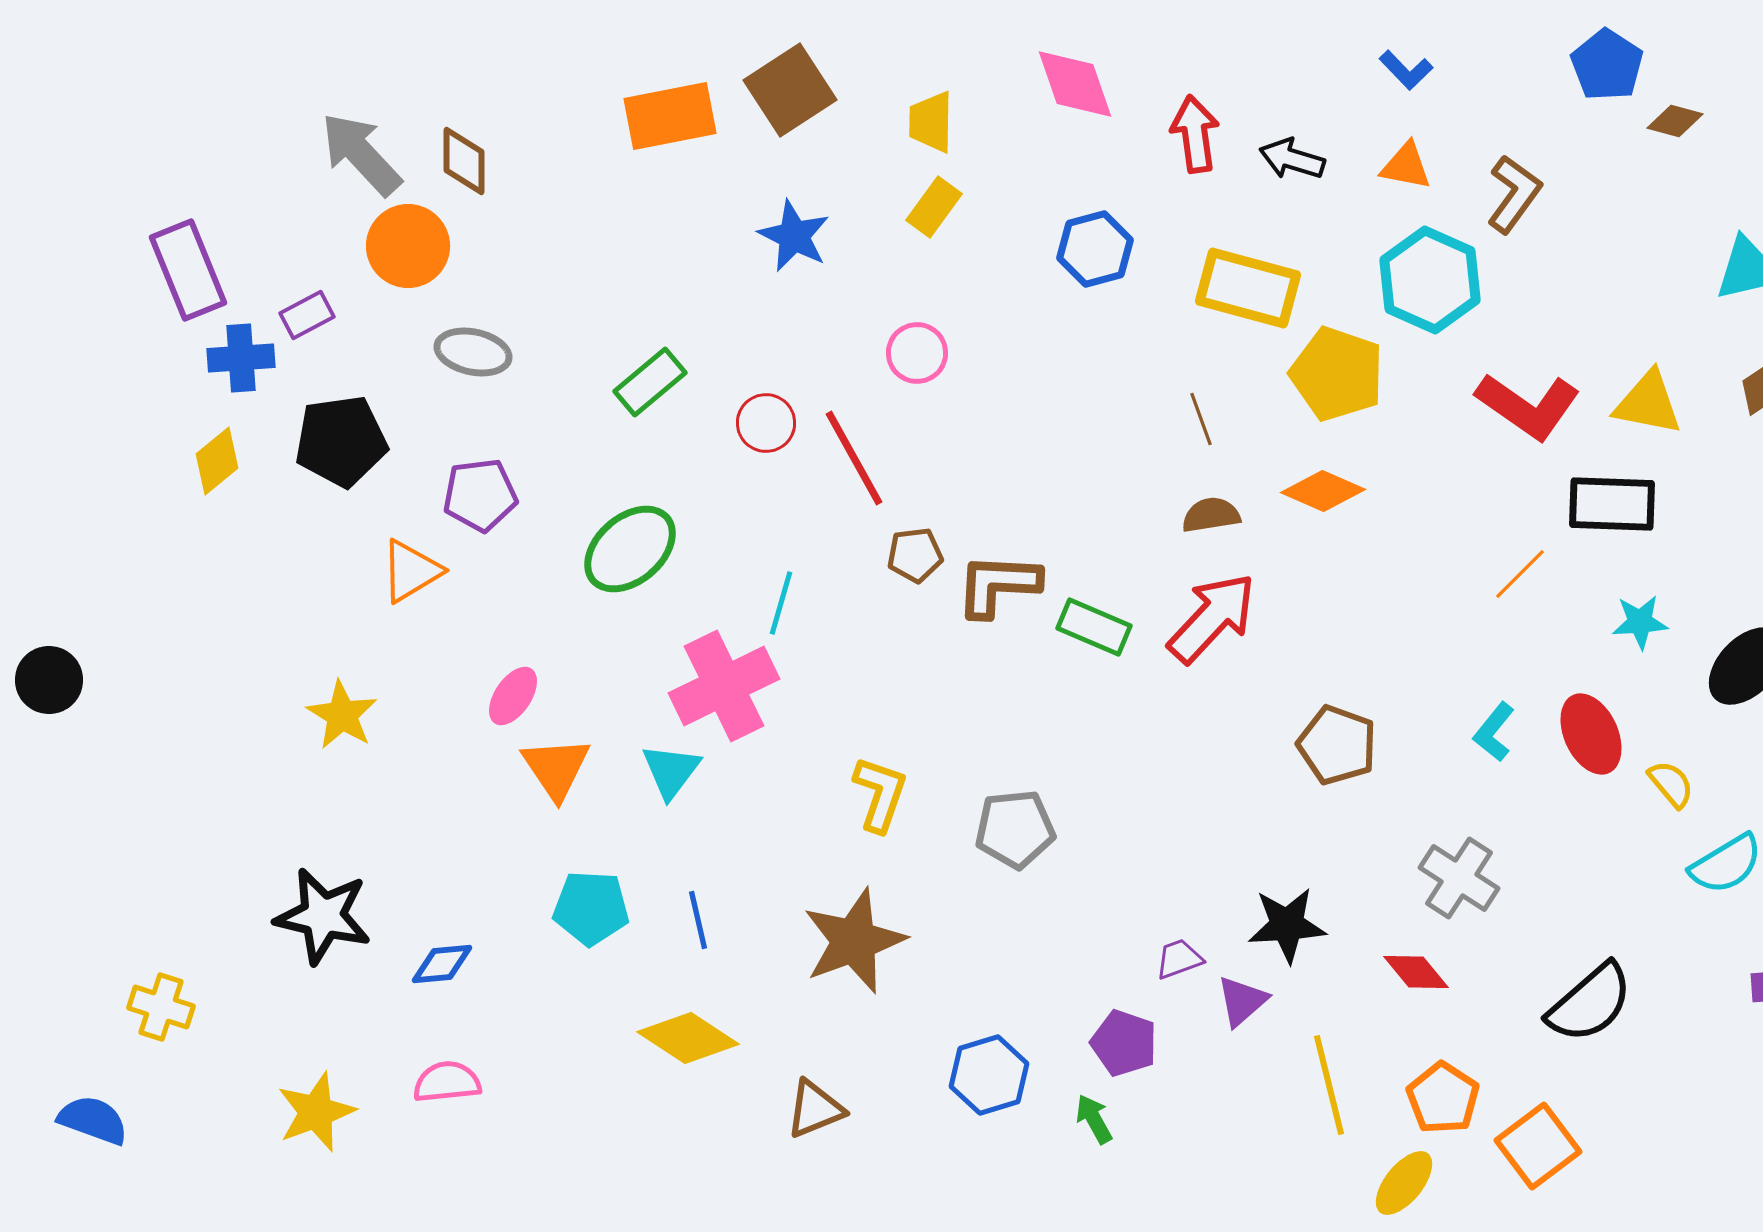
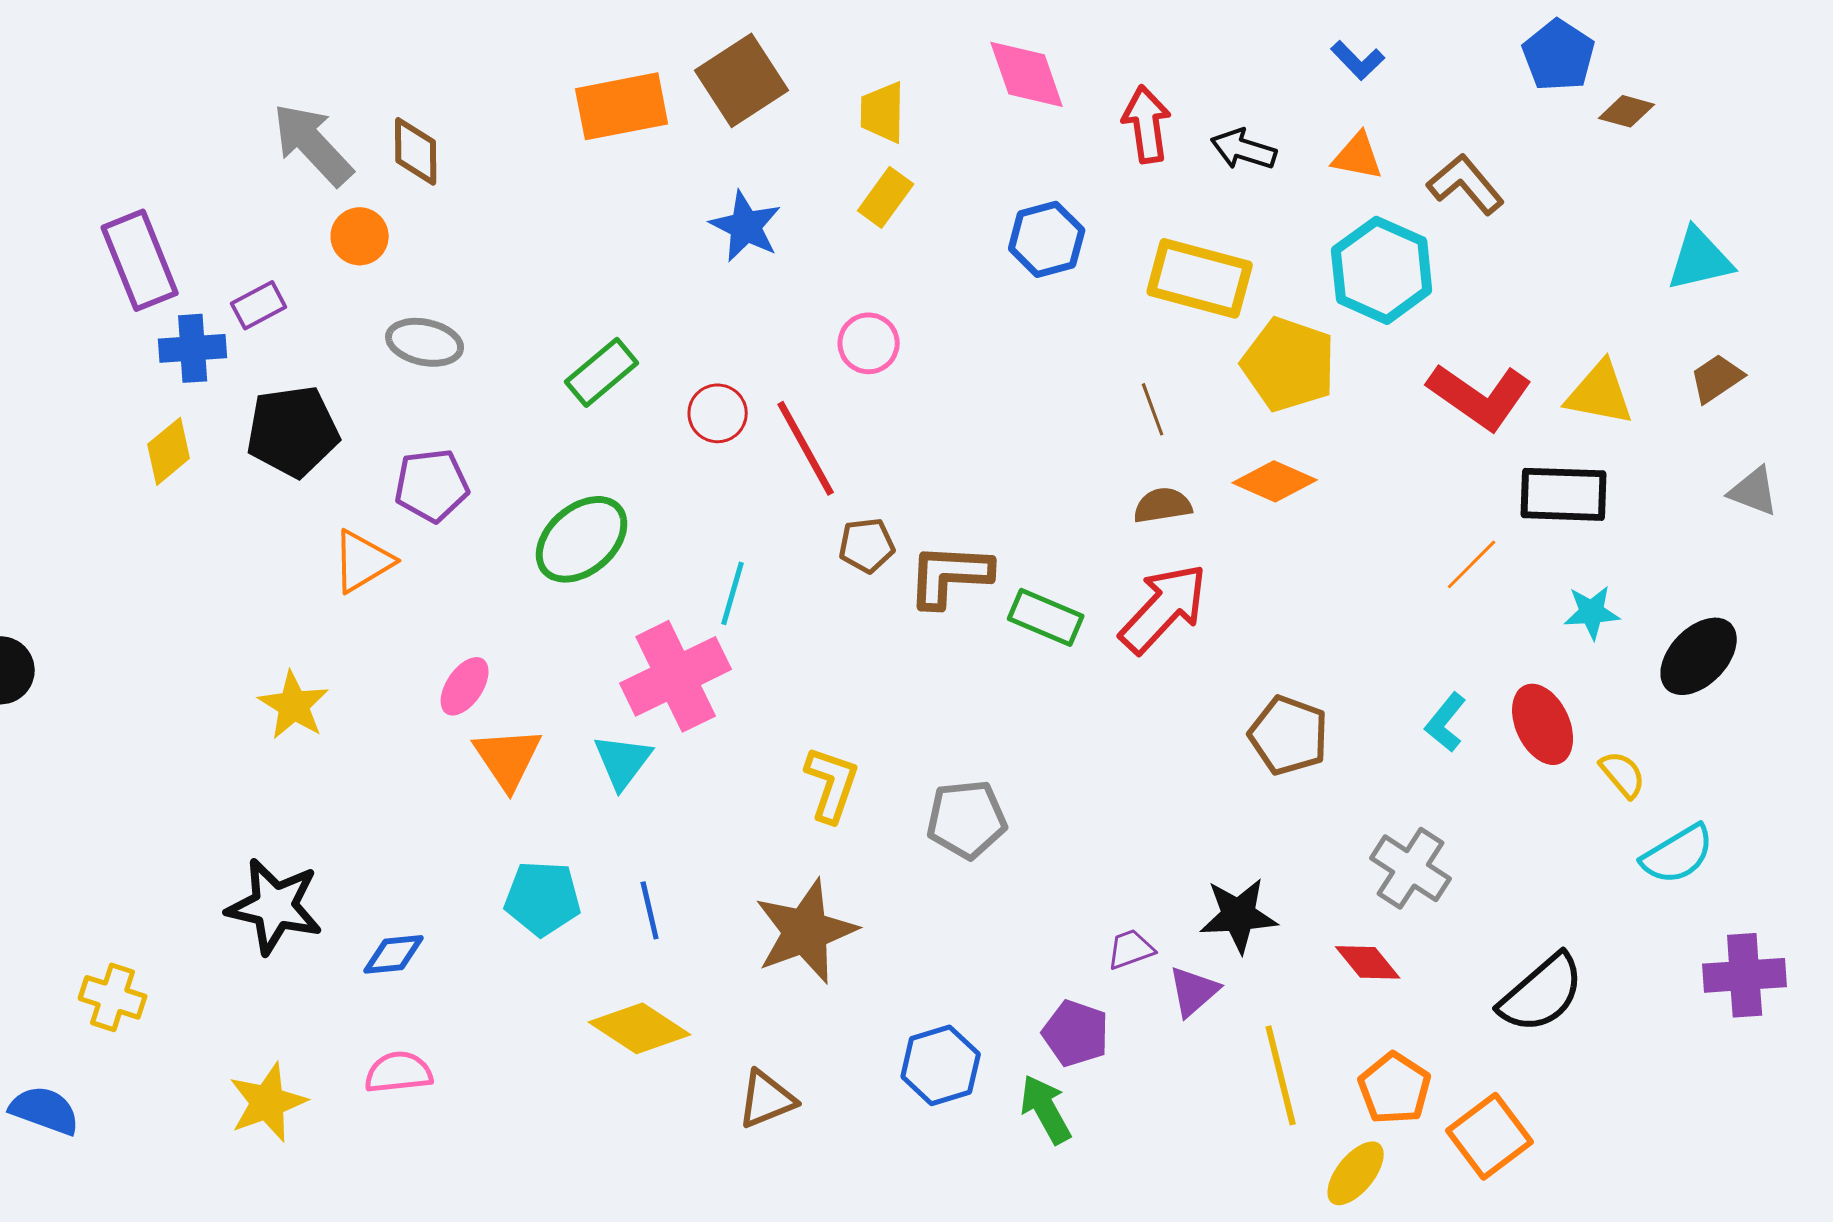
brown L-shape: (1514, 194) -> (1466, 184), turned -76
orange circle: (408, 246) -> (360, 236), size x0.7
green arrow: (1094, 1119) -> (1046, 1109), size x1.4

